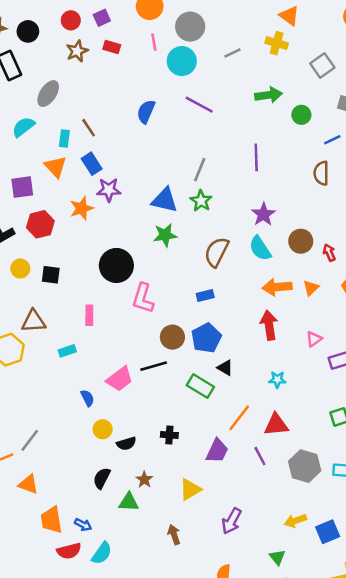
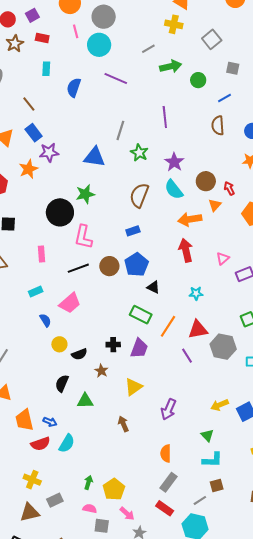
gray line: (232, 53) -> (148, 49), moved
cyan rectangle: (64, 138) -> (46, 69), moved
green star: (201, 201) -> (139, 153), moved
green star: (165, 235) -> (85, 194), moved
orange triangle: (311, 288) -> (215, 205), moved
cyan rectangle: (67, 351) -> (36, 291), moved
black line: (154, 366) -> (78, 268), moved
green rectangle: (200, 386) -> (141, 315), moved
purple trapezoid: (217, 451) -> (139, 348), moved
gray hexagon: (305, 466) -> (223, 347), moved
brown star: (144, 480) -> (101, 371), moved

